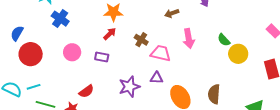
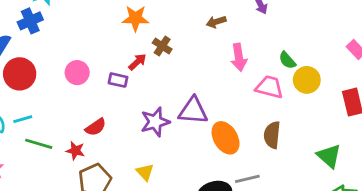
blue cross: (60, 19) -> (30, 21), moved, turned 30
red arrow: (110, 34) -> (137, 62), moved
brown cross: (141, 40) -> (162, 46), moved
pink trapezoid: (161, 53) -> (269, 87), moved
purple triangle: (157, 78) -> (193, 111), size x1.6

